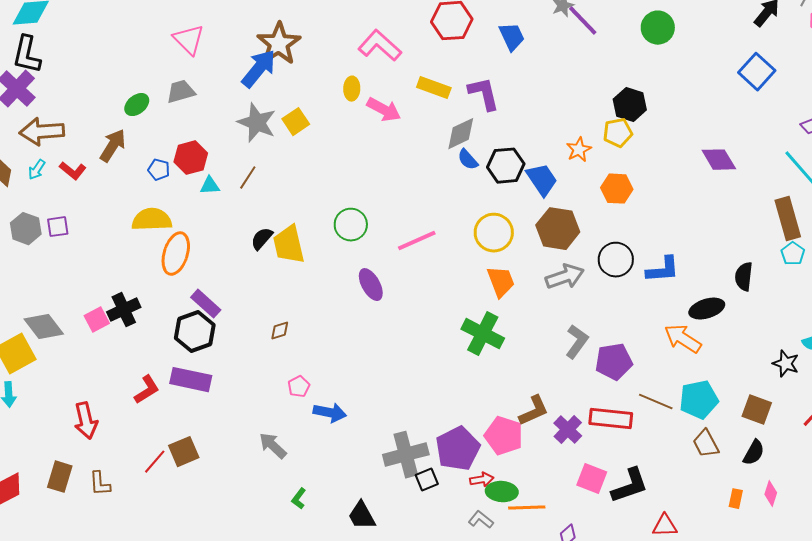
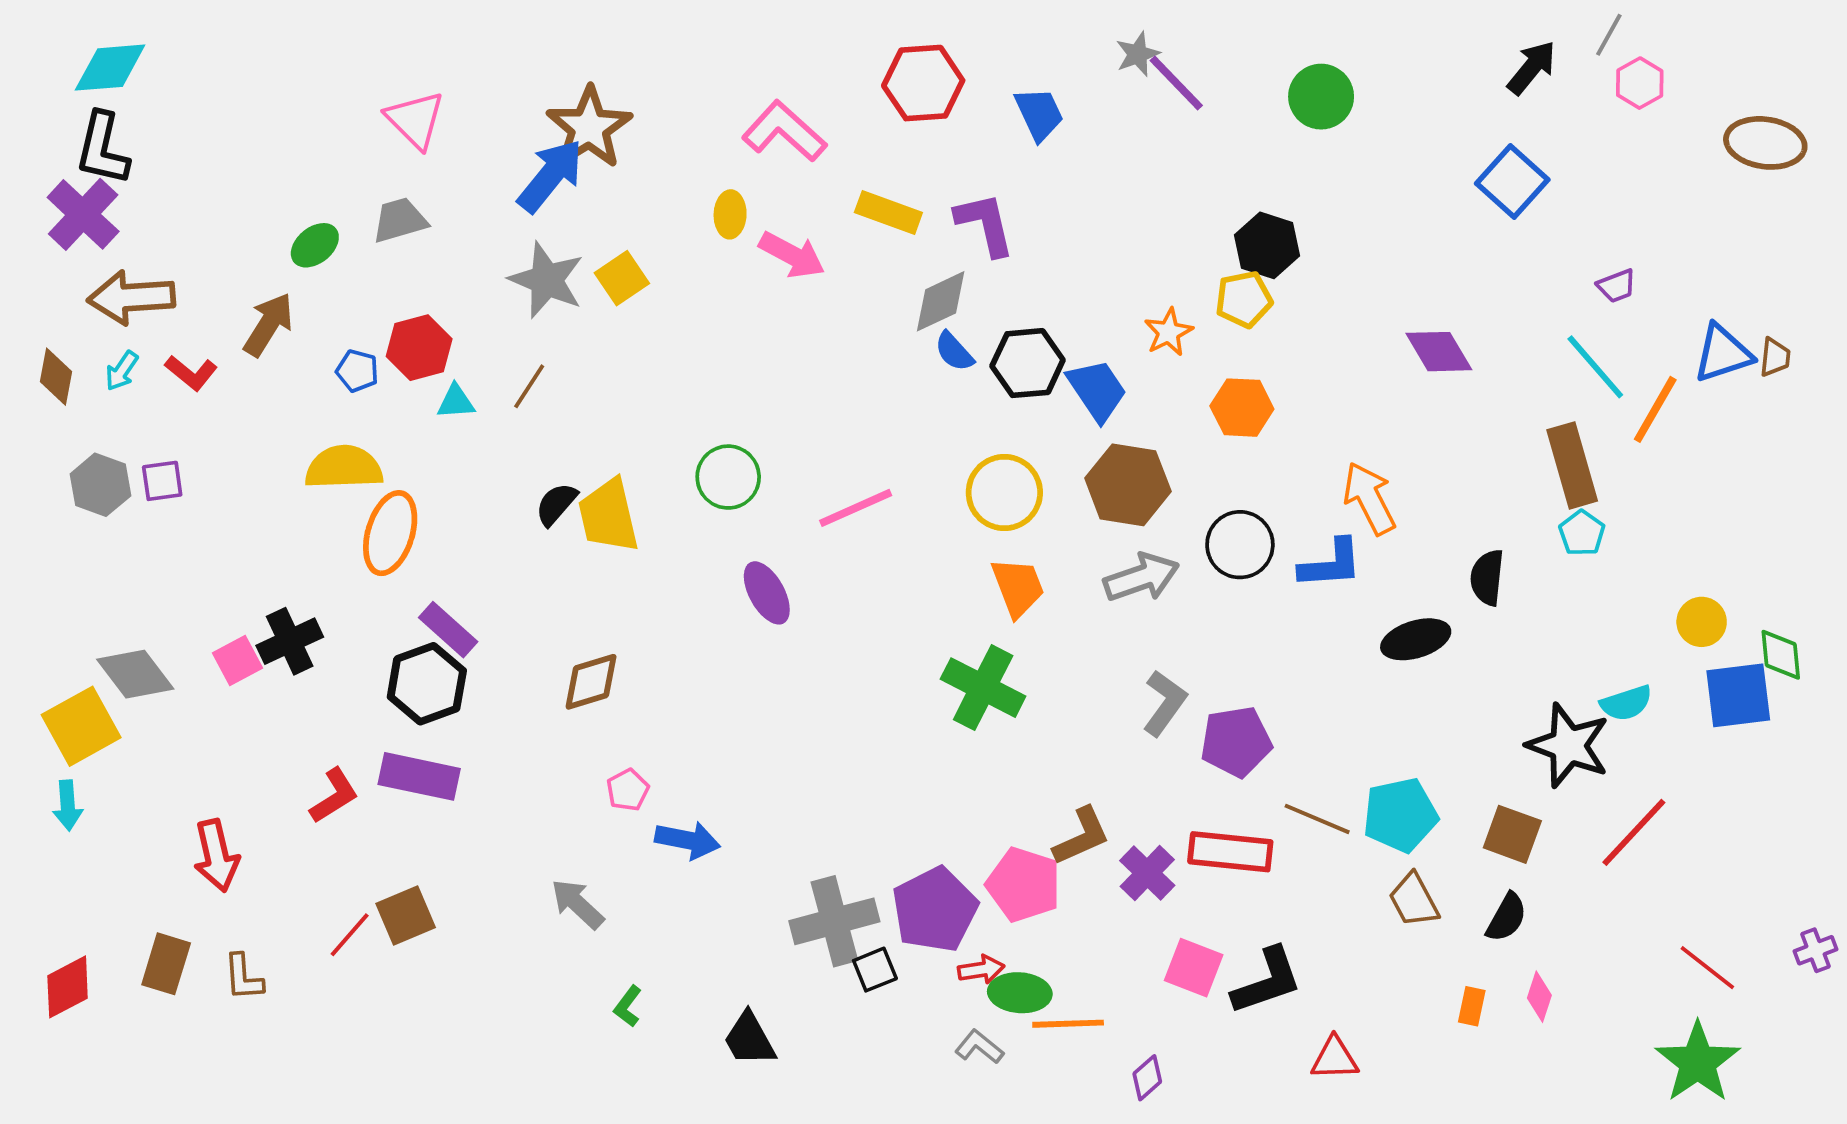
brown diamond: (280, 331) -> (591, 682), size x1.6
orange arrow: (683, 339) -> (1369, 498), moved, turned 30
black star: (786, 364) -> (1568, 746), size x1.6

